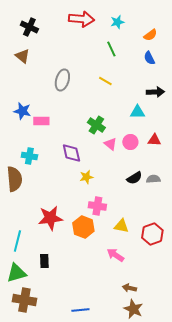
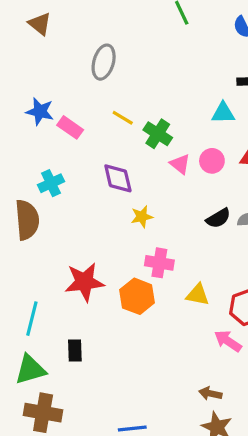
yellow line: (105, 81) -> (123, 118), moved
pink rectangle: (41, 121) -> (70, 127), turned 35
cyan cross: (29, 156) -> (51, 183), turned -35
pink arrow: (115, 255) -> (228, 341), moved

